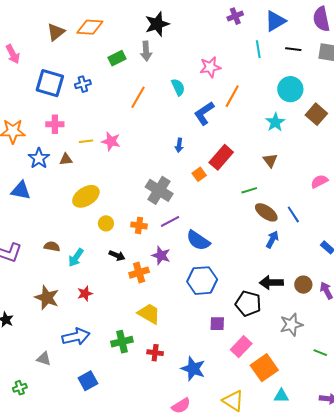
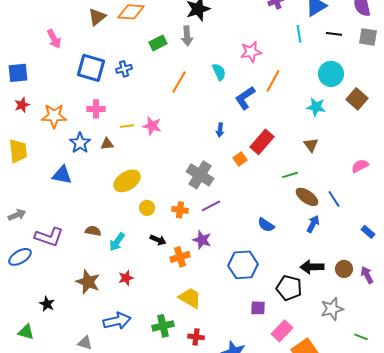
cyan star: (275, 122) -> (316, 107), turned -30
blue semicircle: (198, 240) -> (266, 225), moved, size x0.7

